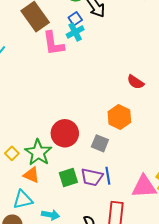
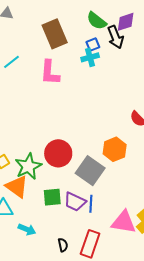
pink L-shape: (53, 43) -> (50, 73), moved
gray square: (100, 143) -> (90, 171), size x1.6
orange triangle: (31, 175) -> (17, 187), size x1.4

